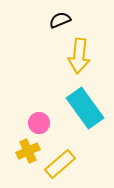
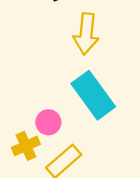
pink circle: (39, 123) -> (48, 122), moved

